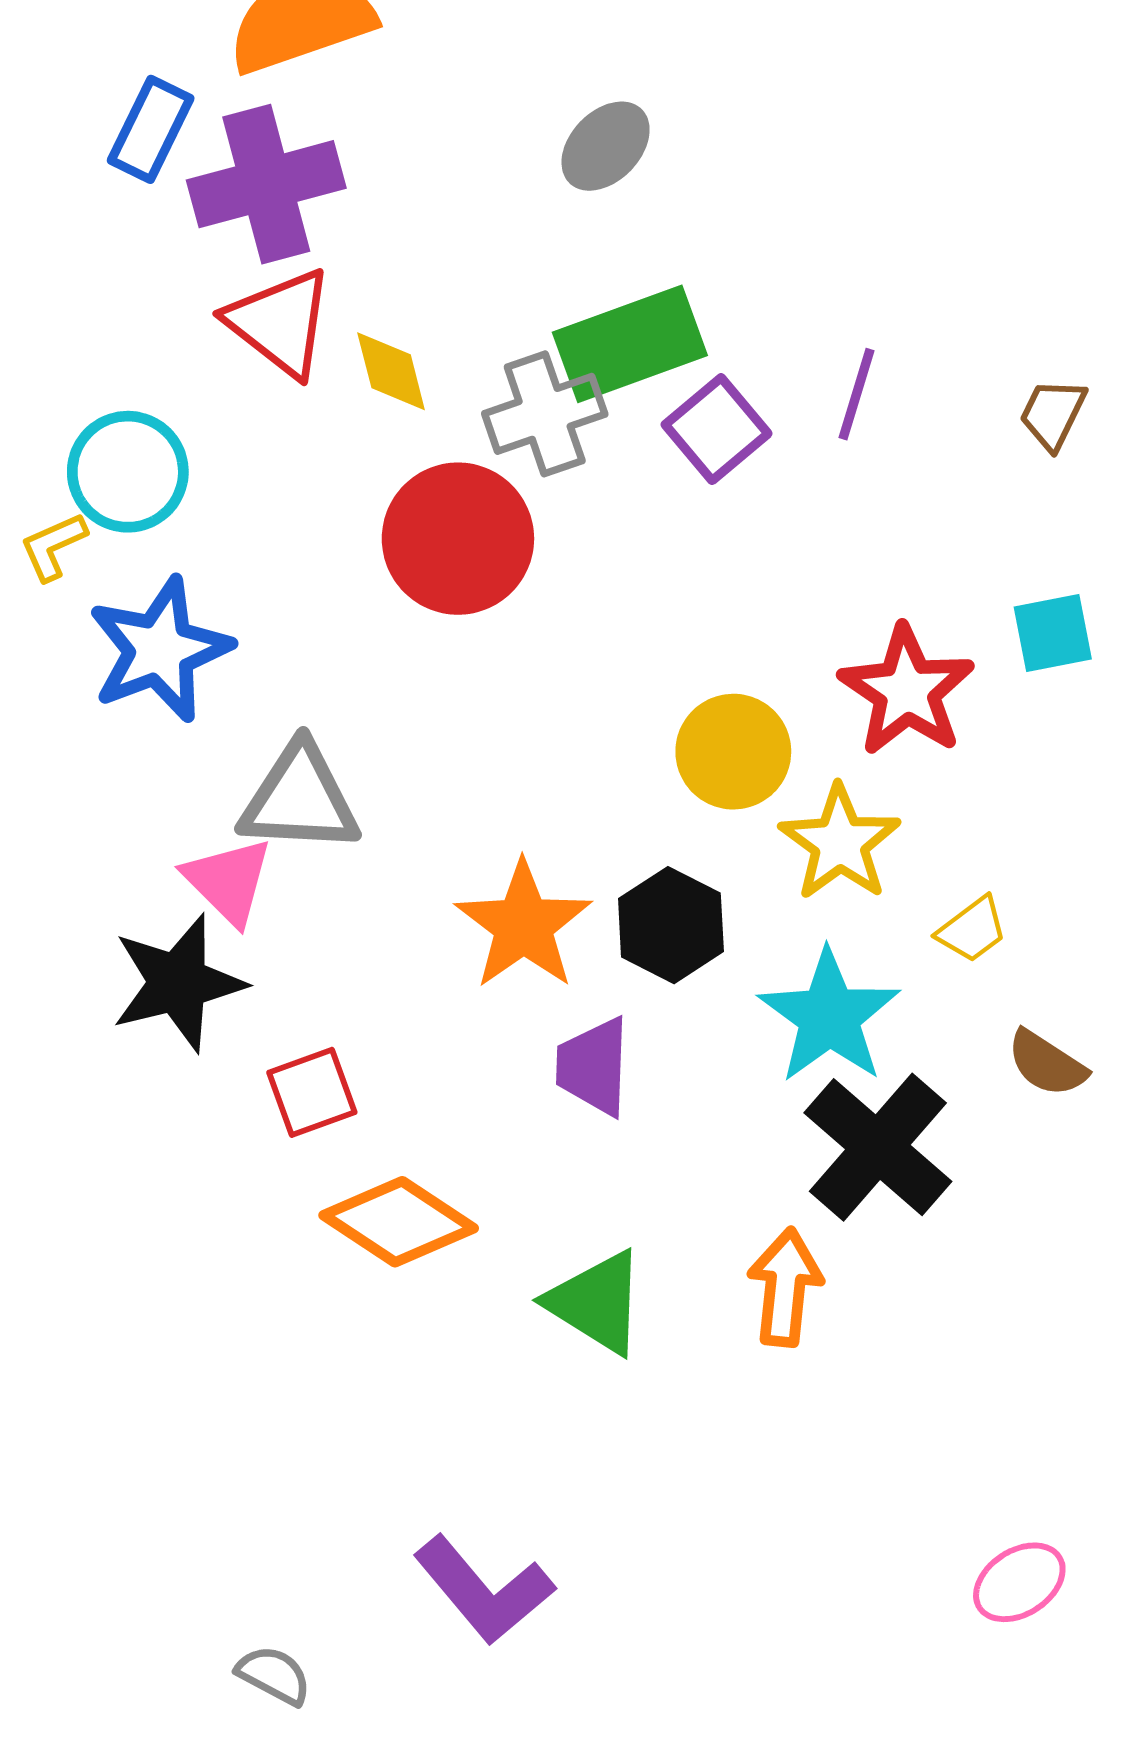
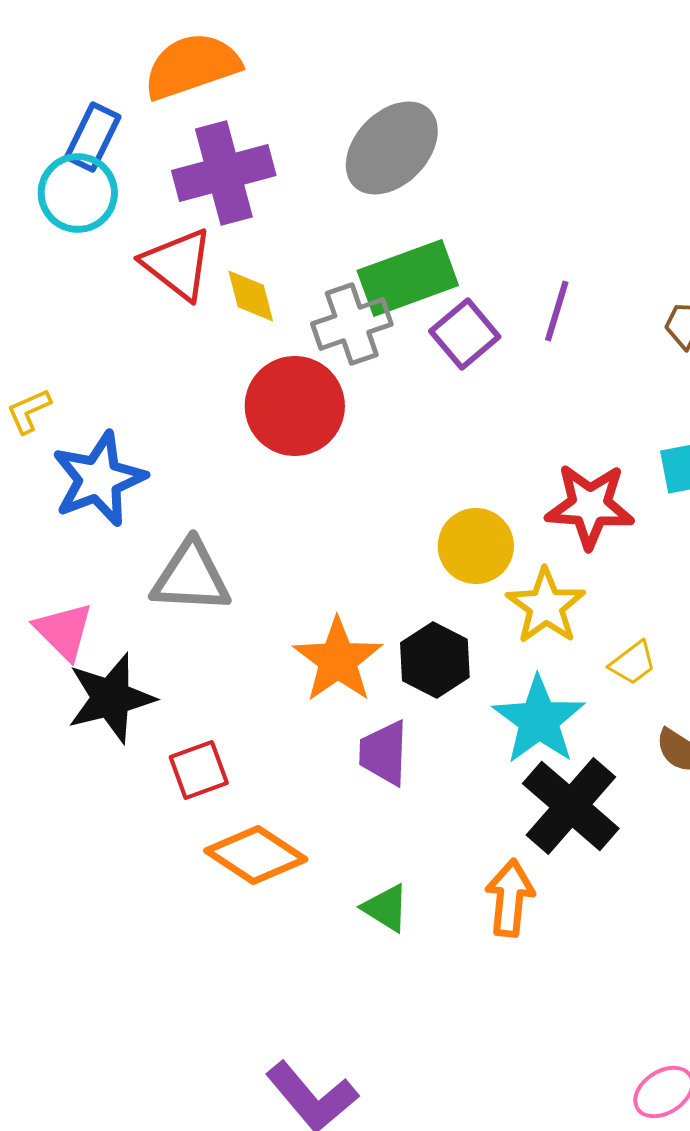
gray ellipse: (606, 146) -> (392, 148), size x1.6
purple cross: (266, 184) -> (224, 173), moved
cyan circle: (128, 472) -> (78, 193), moved
red star: (907, 691) -> (590, 506), turned -30
pink triangle: (228, 881) -> (64, 631), moved
green triangle: (596, 1302) -> (386, 908), size x0.7

